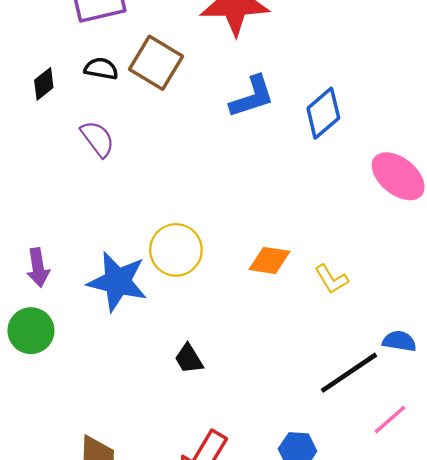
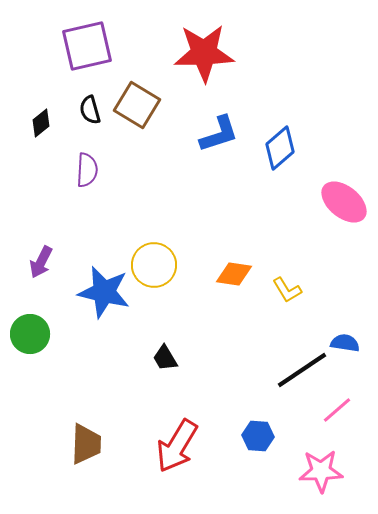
black semicircle: (101, 69) -> (90, 110), turned -116
purple semicircle: (98, 139) -> (87, 170), turned 40
purple arrow: (38, 267) -> (41, 262), moved, turned 36

